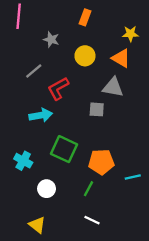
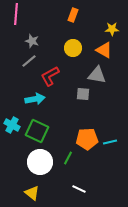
gray star: (51, 40) -> (32, 41), moved
green square: (64, 149) -> (37, 131), moved
cyan cross: (23, 161) -> (12, 125), moved
cyan line: (133, 177) -> (110, 142), moved
white circle: (47, 189) -> (40, 162), size x1.6
green line: (88, 189) -> (68, 158), moved

